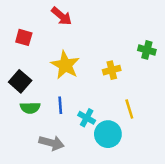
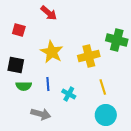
green cross: (147, 50) -> (117, 40), size x1.5
yellow cross: (112, 70) -> (89, 56), size x1.5
black square: (20, 81) -> (16, 65), turned -30
cyan circle: (108, 134) -> (106, 115), moved

